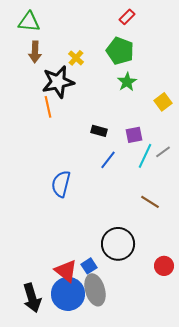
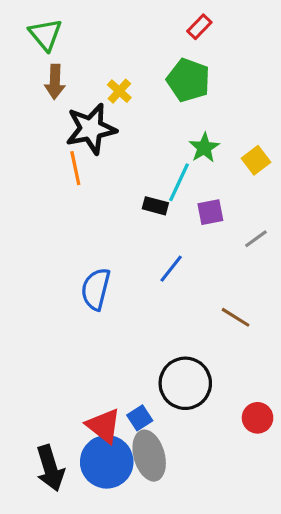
green triangle: (29, 22) -> (45, 35), turned 45
green star: (127, 82) -> (204, 148), moved
cyan line: (145, 156) -> (179, 182), moved
blue line: (108, 160) -> (171, 269), moved

